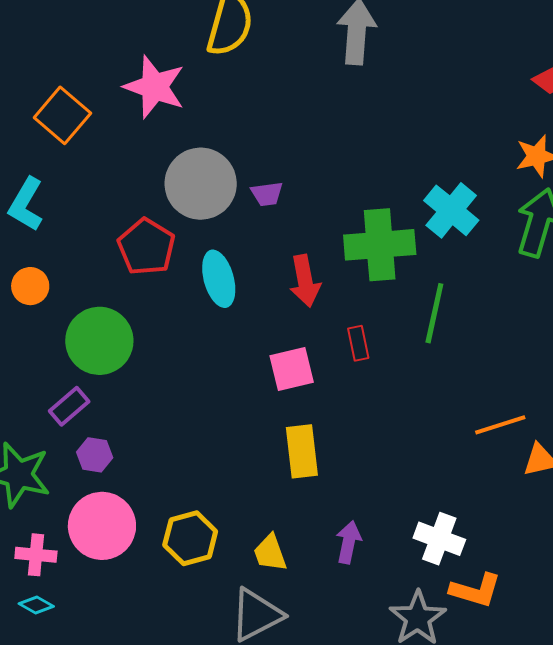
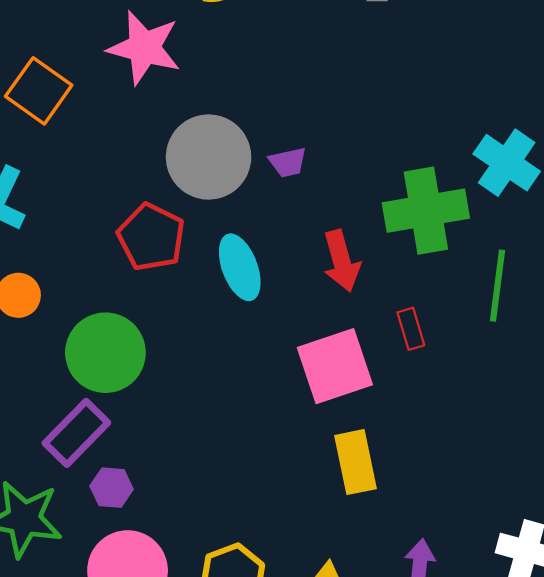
pink square: (292, 369) -> (335, 366), size x1.4
purple rectangle: (69, 406) -> (76, 433), size x1.4

